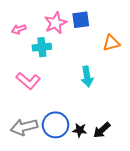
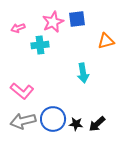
pink L-shape: (28, 81) -> (22, 91), moved

